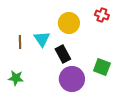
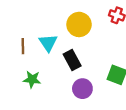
green star: (16, 78) -> (32, 79), moved
purple circle: (72, 79) -> (82, 89), size x0.7

